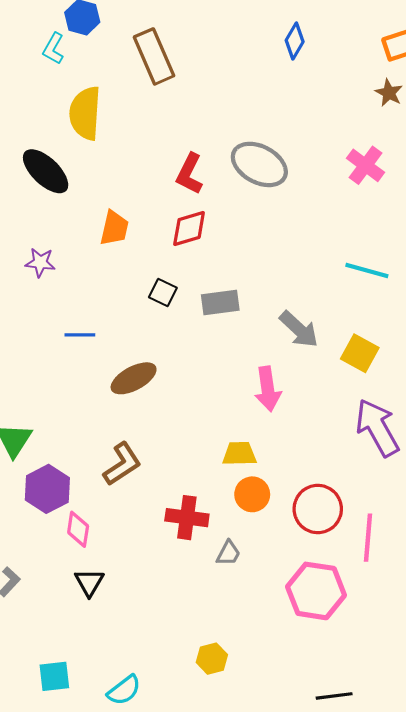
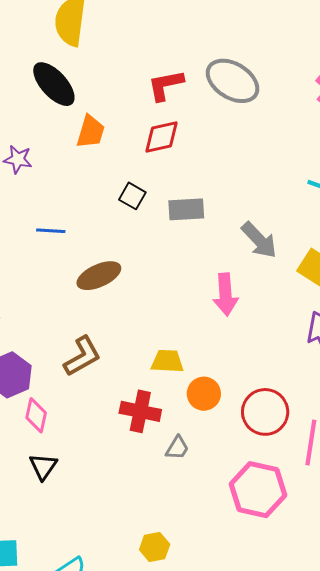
black ellipse: (46, 171) -> (54, 84), moved
red L-shape: (189, 174) -> (166, 85), turned 48
yellow trapezoid: (239, 454) -> (167, 361), moved

